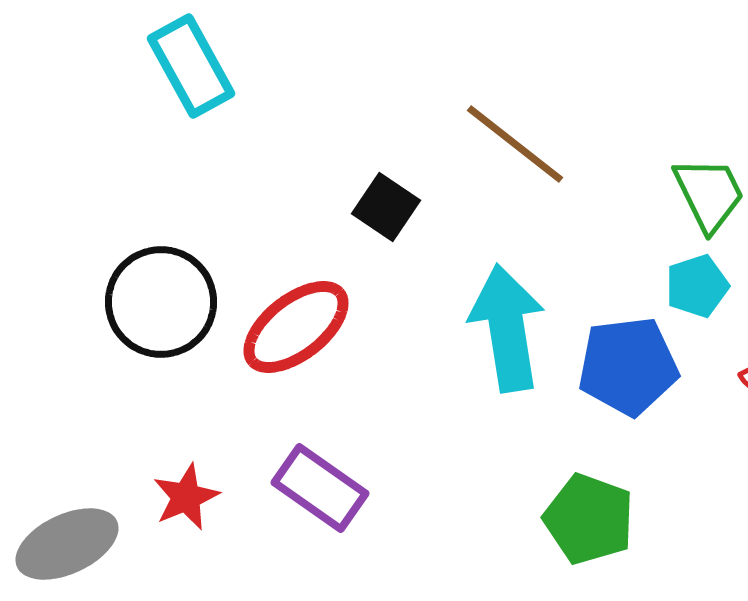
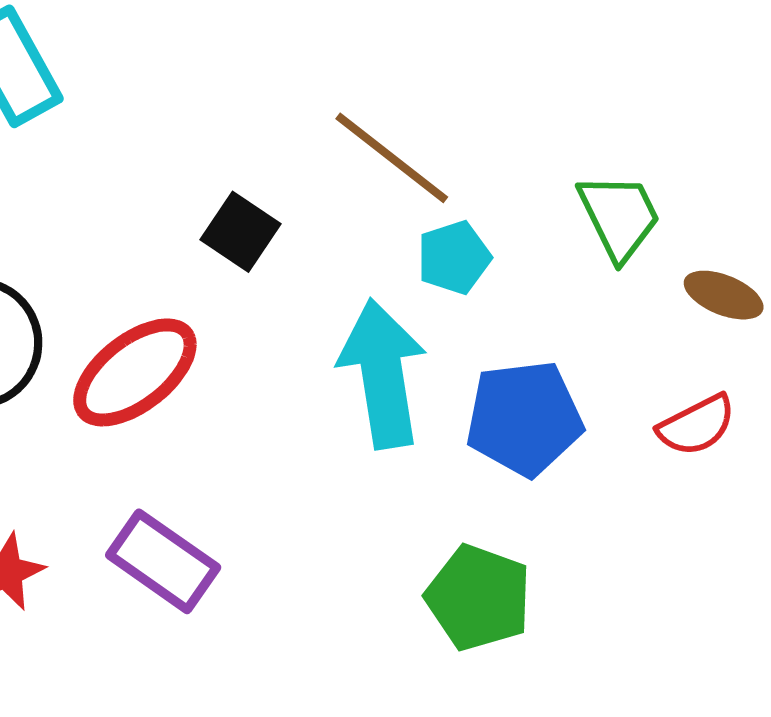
cyan pentagon: (697, 286) -> (454, 258), moved

